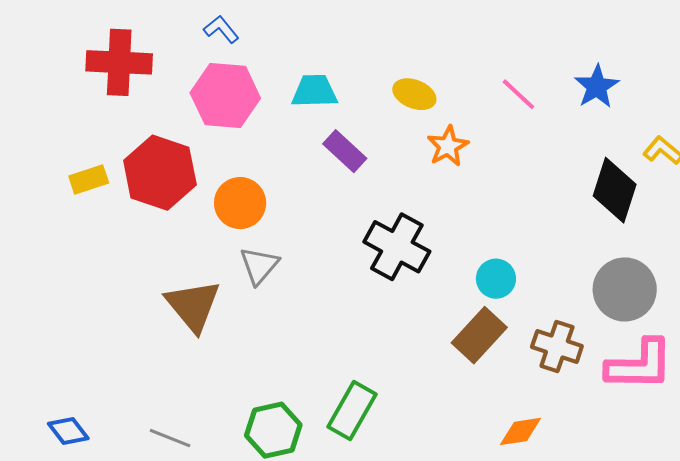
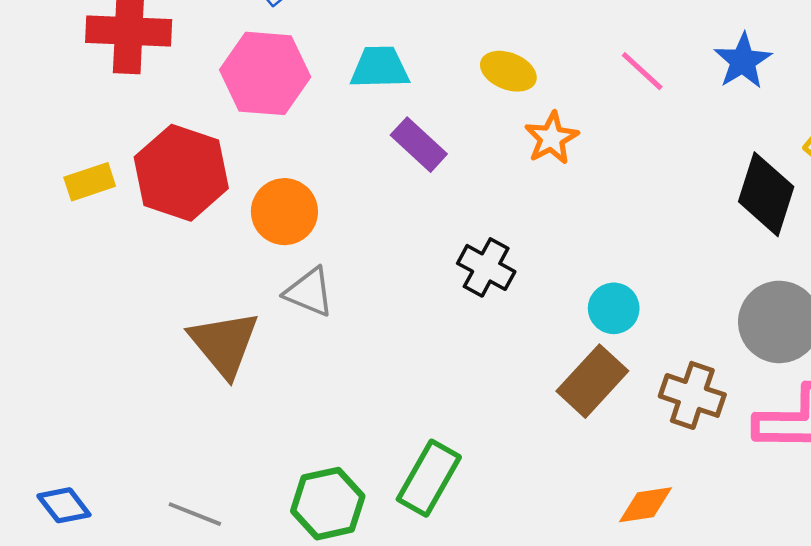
black cross: (397, 247) -> (486, 267), size x0.7
gray triangle: (259, 266) -> (309, 292), turned -48

